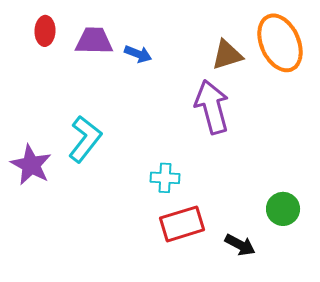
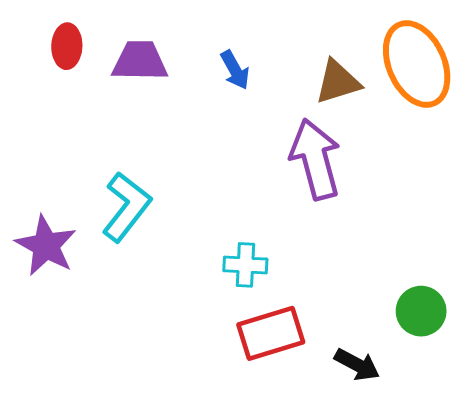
blue arrow: (138, 54) -> (235, 70), moved, turned 40

